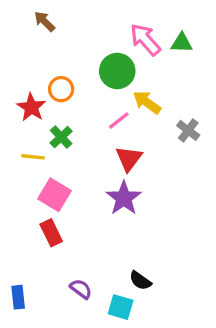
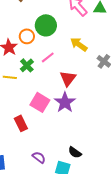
green circle: (117, 71) -> (46, 25), moved
pink line: (119, 121) -> (48, 57), moved
pink square: (54, 195) -> (40, 102), moved

